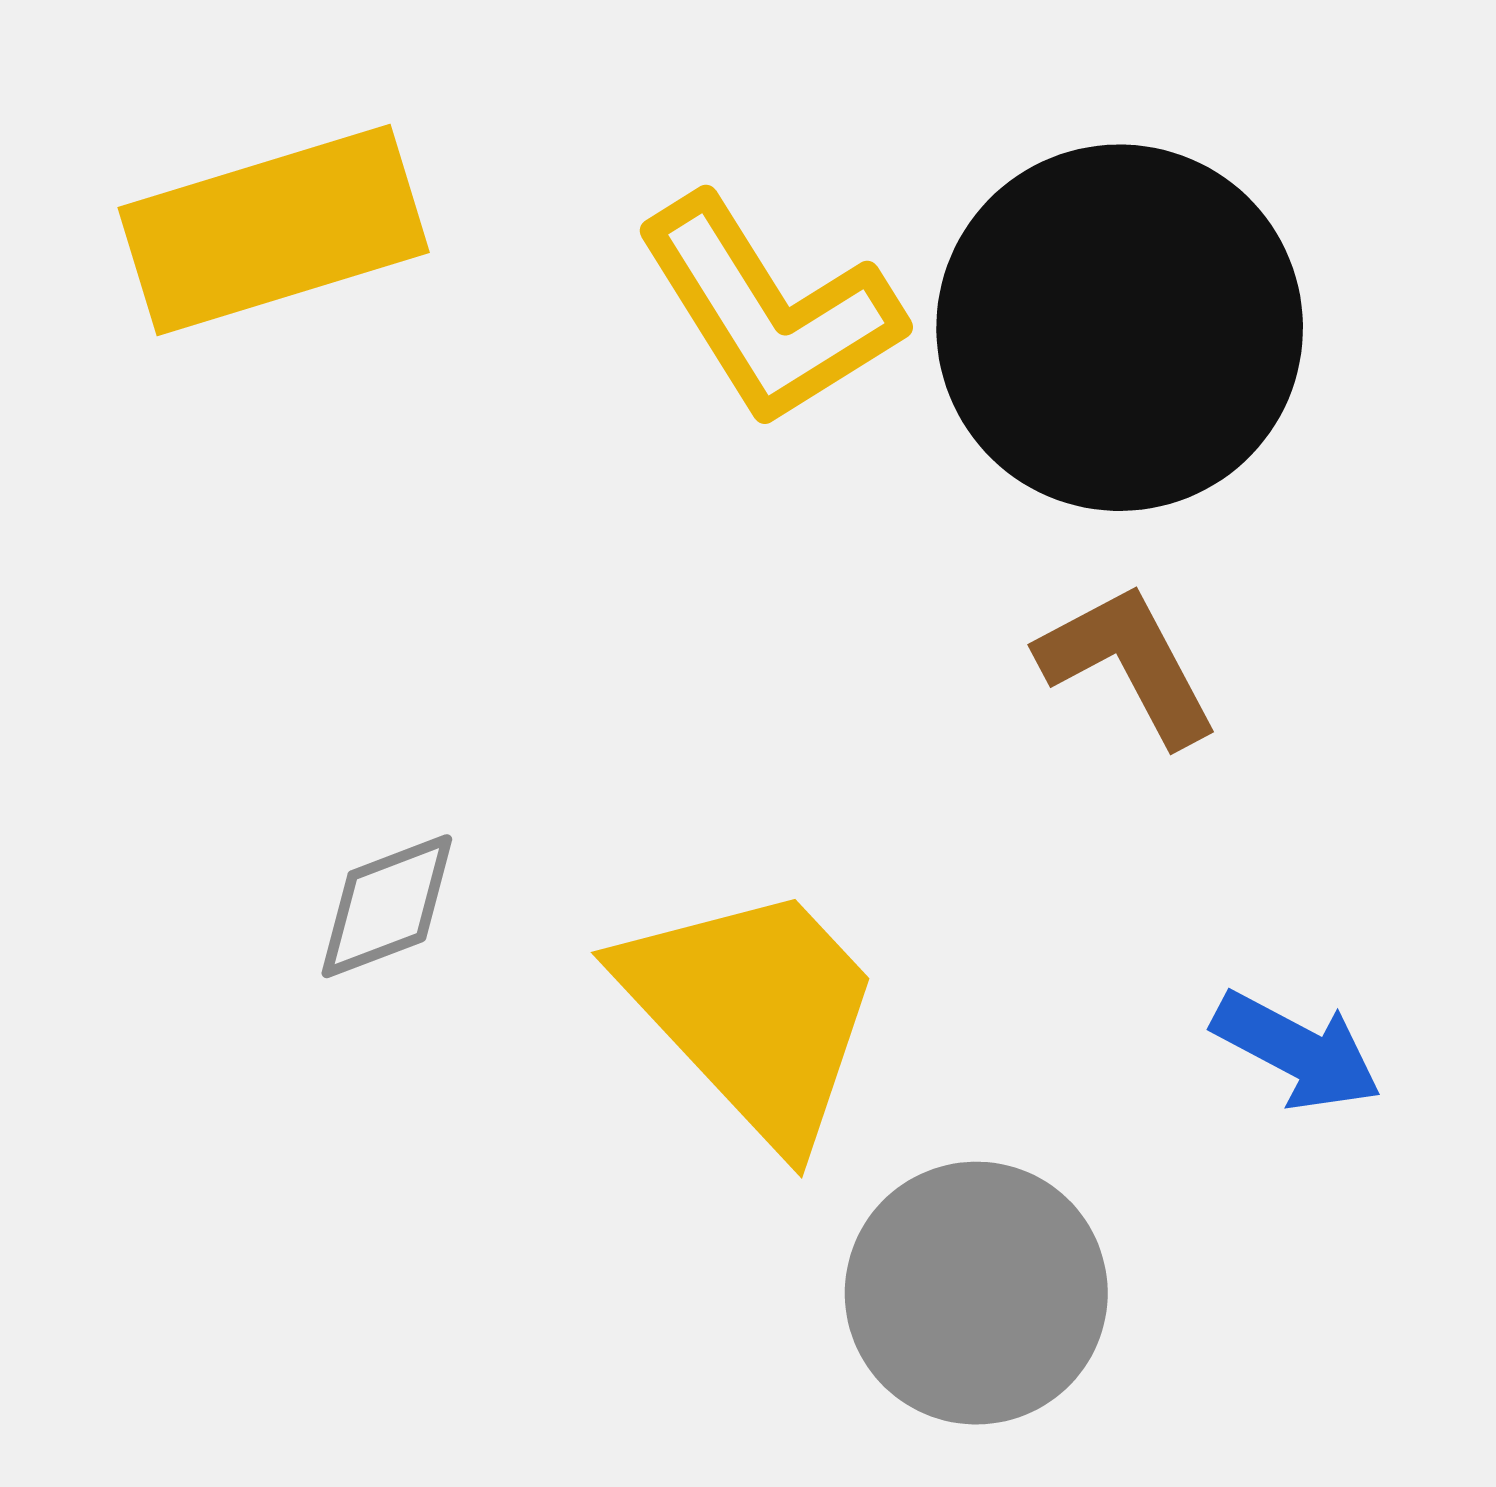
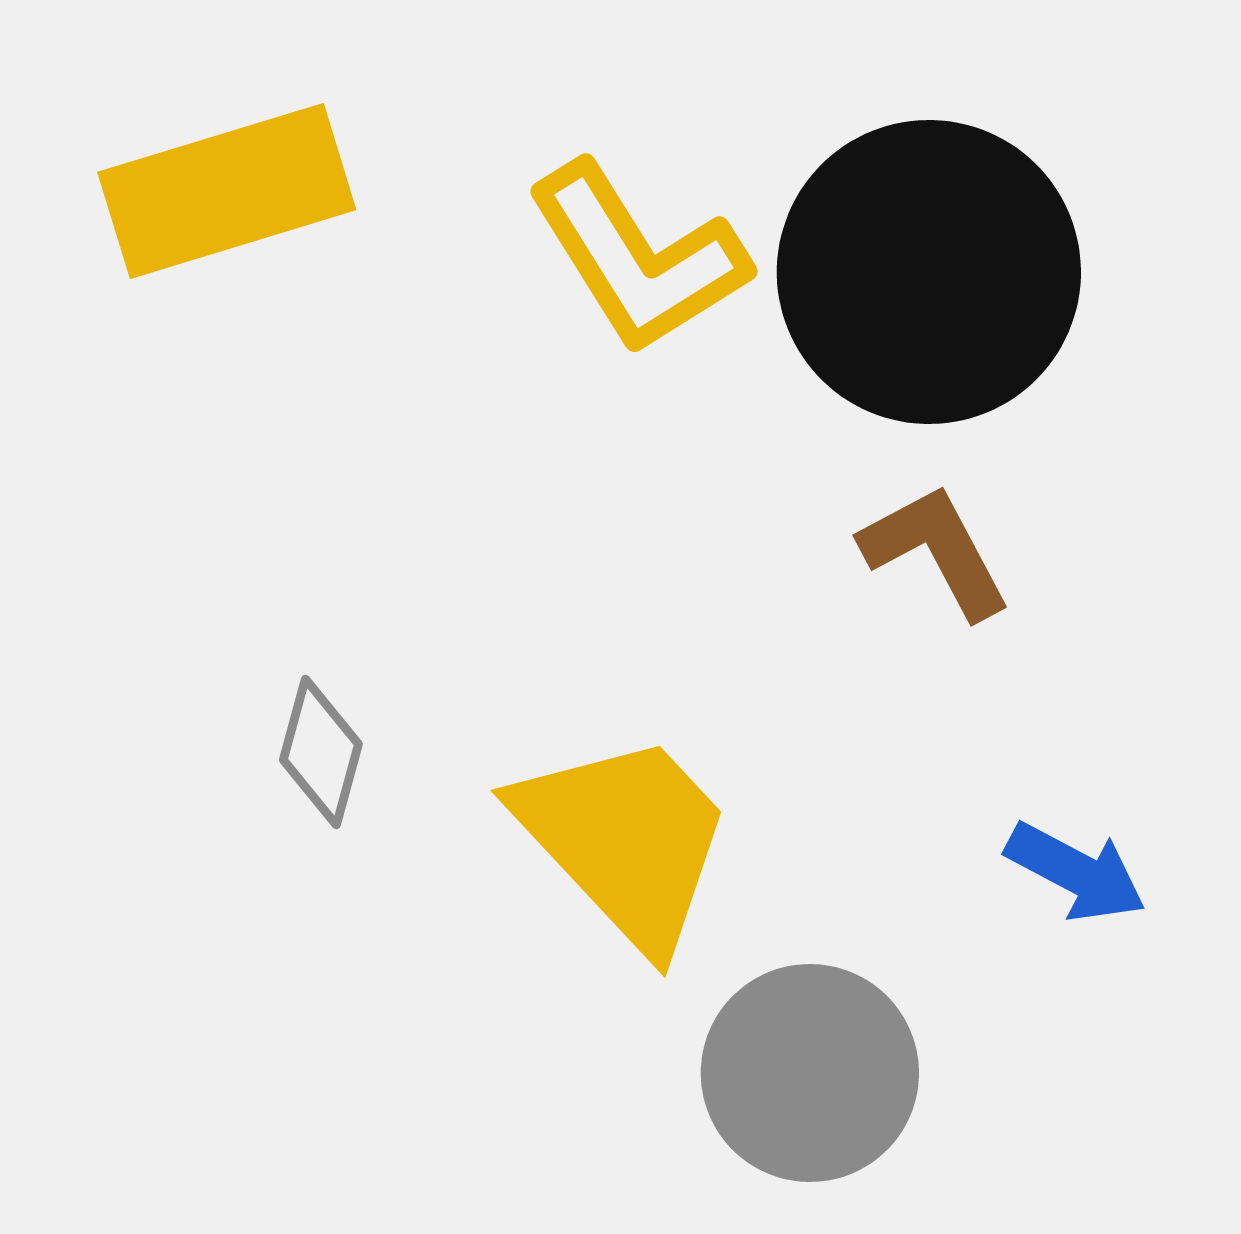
gray diamond: (387, 906) -> (321, 752), turned -54

